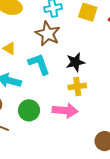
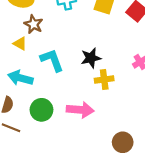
brown star: (48, 34) -> (33, 24), moved, size x0.7
yellow cross: (77, 86) -> (104, 80), moved

